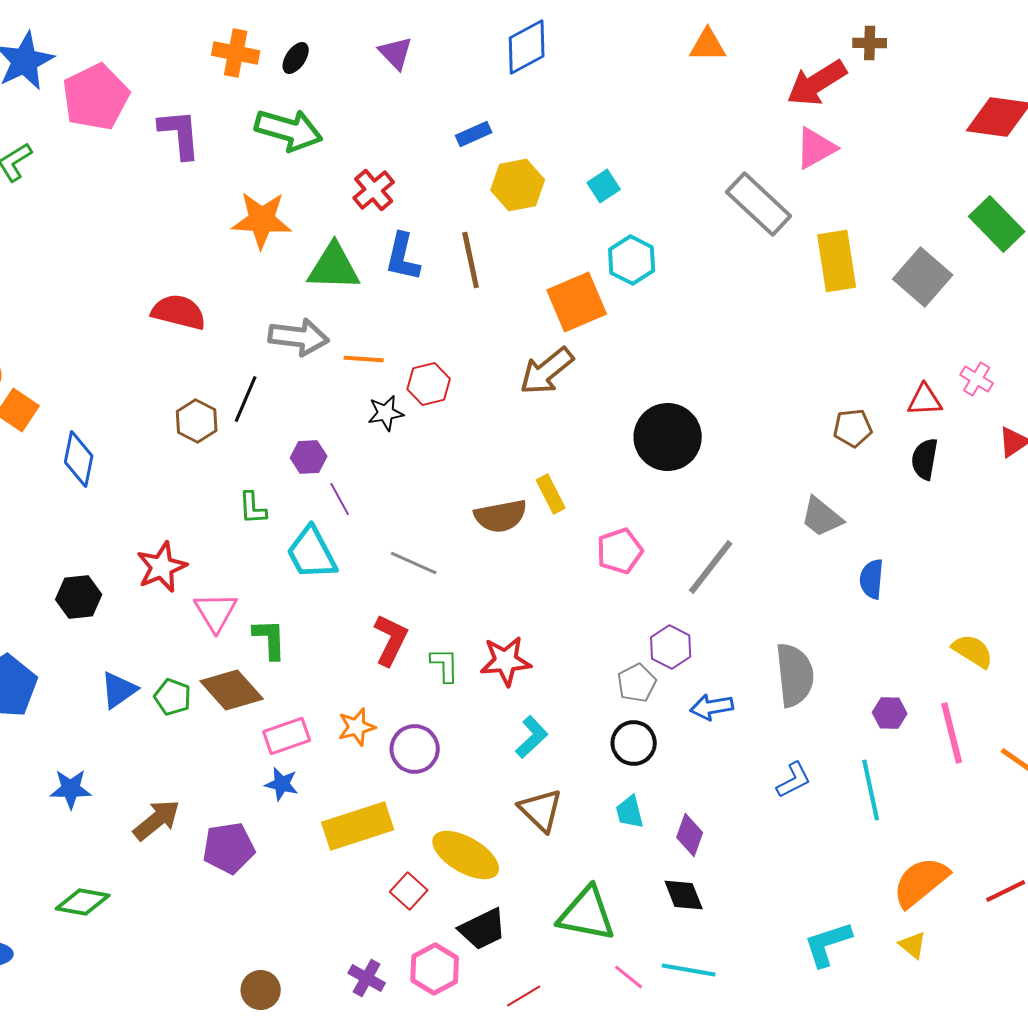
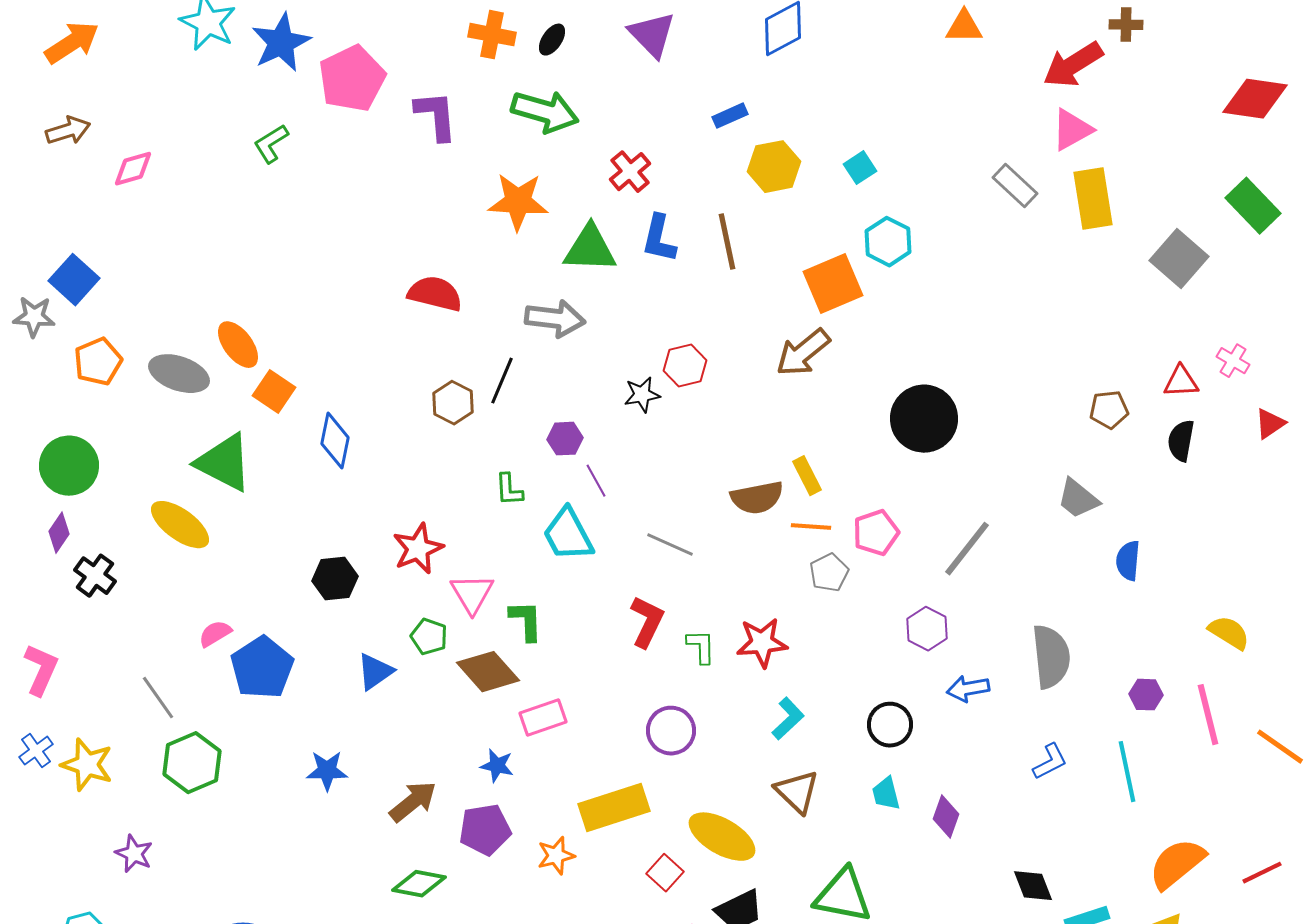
purple triangle: (396, 53) -> (652, 35), size x1.4
gray rectangle: (759, 204) -> (1015, 186), size x0.7
yellow rectangle: (837, 261) -> (1093, 199), moved
orange line: (364, 359) -> (811, 527), moved
gray pentagon: (637, 683) -> (829, 573), moved
green pentagon: (173, 697) -> (429, 637), moved
orange star: (357, 727) -> (556, 856), moved
blue star: (282, 784) -> (497, 766), moved
black diamond: (684, 895) -> (1033, 886), moved
green diamond: (83, 902) -> (419, 884), moved

